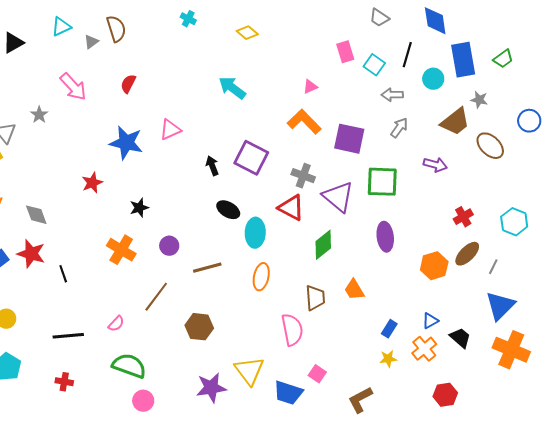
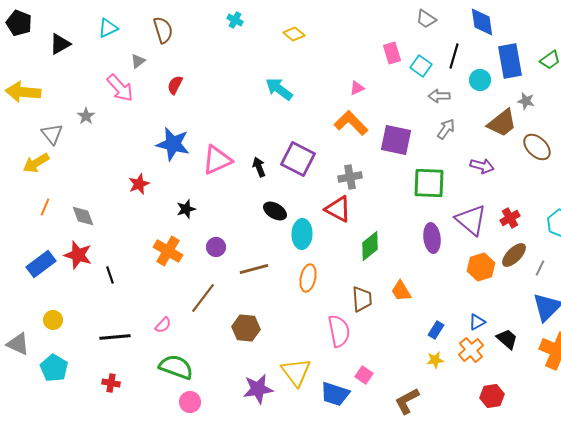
gray triangle: (91, 42) -> (138, 61), moved
pink triangle: (170, 130) -> (217, 160), moved, size x1.4
gray cross: (303, 176) -> (350, 177), turned -30
purple triangle: (338, 197) -> (471, 220), moved

